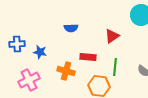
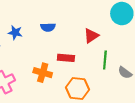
blue star: (40, 52) -> (15, 33), moved
green line: (115, 67) -> (105, 60), moved

